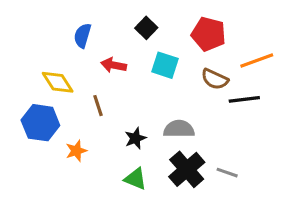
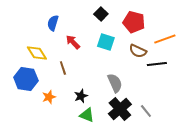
black square: (146, 28) -> (101, 14), moved
red arrow: (114, 65) -> (73, 42), turned 35
gray semicircle: (179, 129) -> (115, 83), turned 66
black star: (135, 138) -> (81, 96), moved
gray line: (227, 173) -> (146, 111), turned 32

